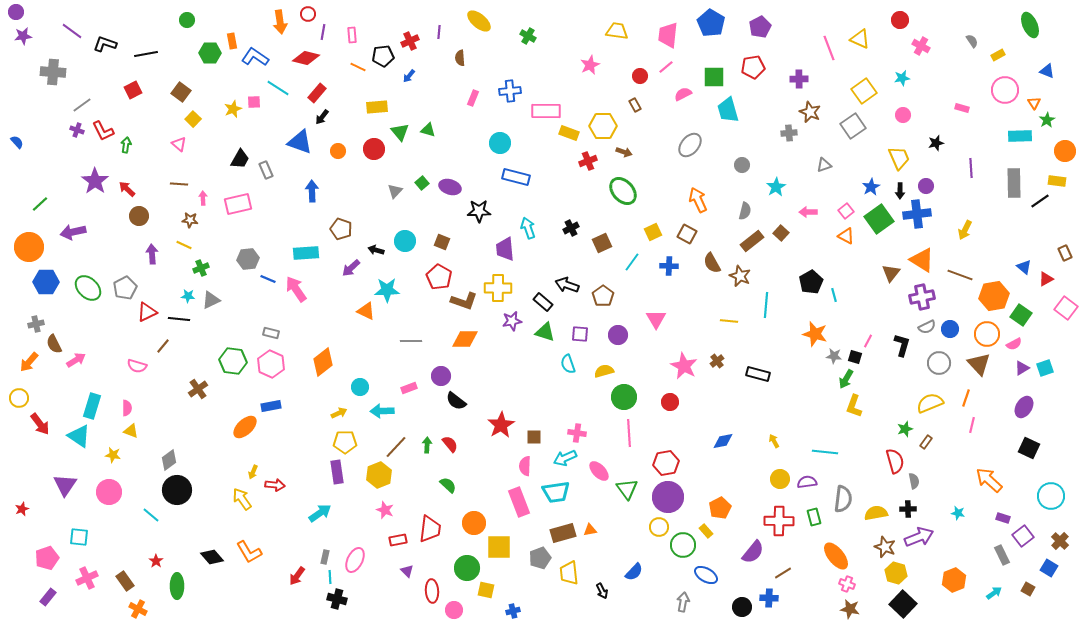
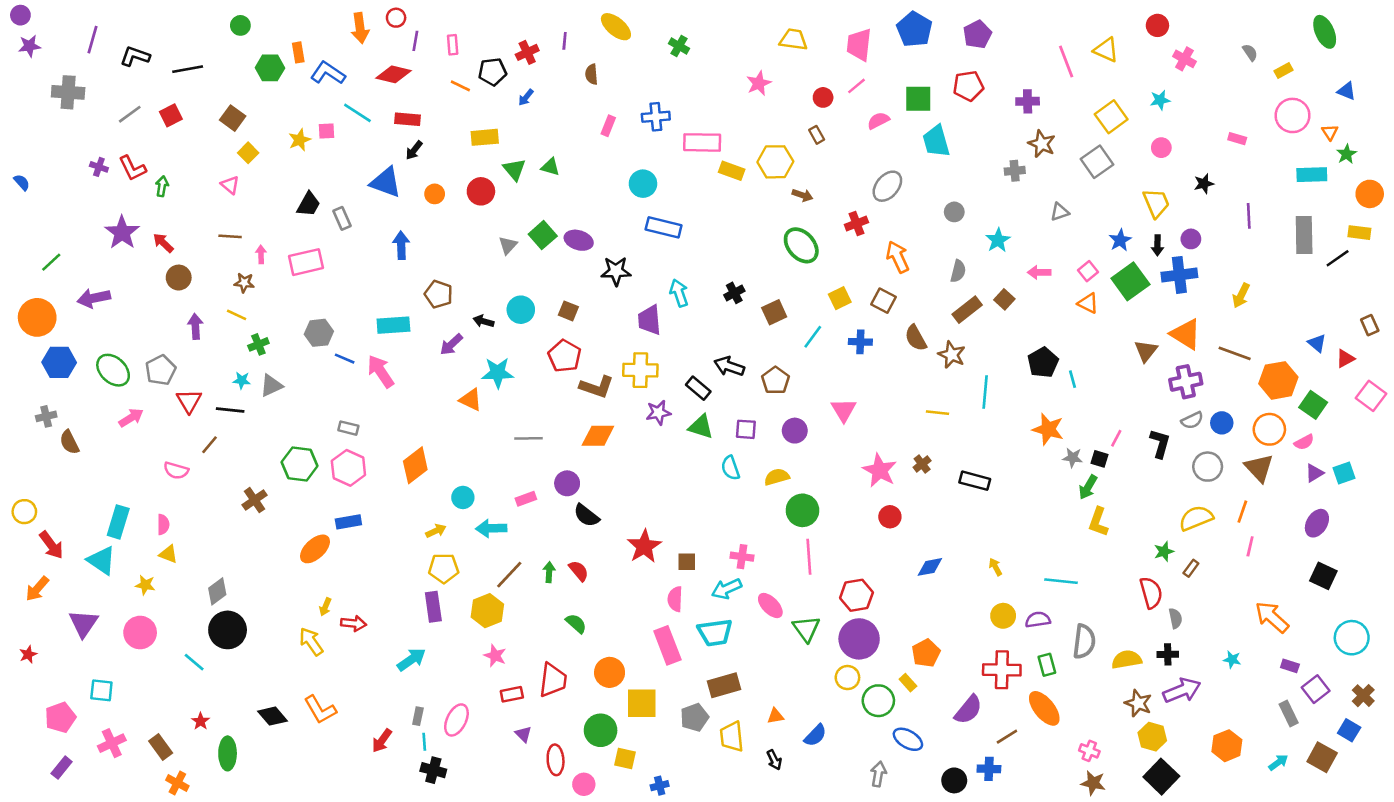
purple line: (72, 31) -> (92, 40), turned 70
red rectangle: (317, 93) -> (408, 119), turned 54
gray line: (82, 105) -> (130, 114), moved
red cross: (588, 161) -> (856, 224), moved
green square: (422, 183) -> (543, 235), size x1.5
red triangle: (147, 312) -> (189, 401), turned -35
pink arrow: (76, 360) -> (131, 418), moved
orange arrow: (29, 362) -> (37, 589), moved
red circle: (670, 402) -> (890, 517), moved
orange triangle: (590, 530) -> (775, 716), moved
orange ellipse: (836, 556) -> (1044, 708), moved
brown square: (1028, 589) -> (1322, 757), size x1.6

